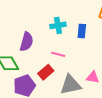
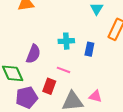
red rectangle: (46, 72) -> (49, 86), turned -35

